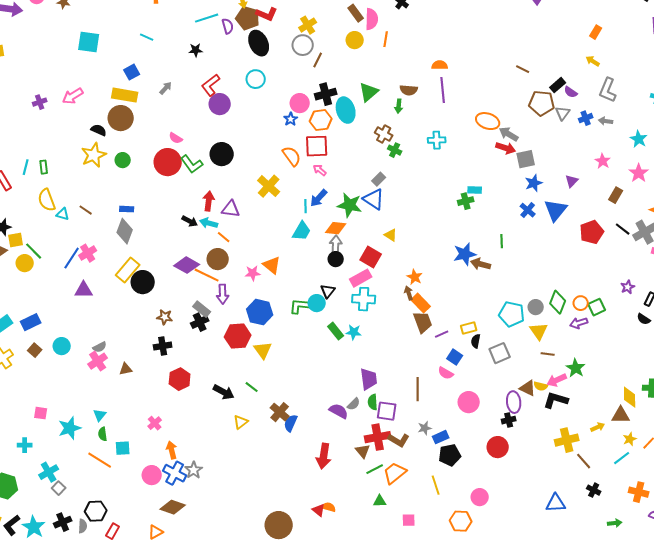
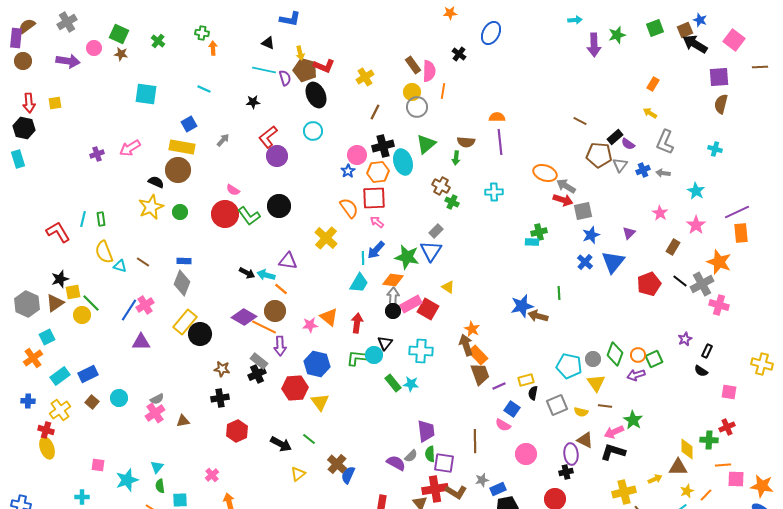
cyan line: (207, 18) -> (264, 70), turned 30
gray circle: (303, 45) -> (417, 107), moved
blue triangle: (374, 199) -> (431, 251), turned 30
red arrow: (209, 201) -> (357, 323), moved
green cross: (466, 201) -> (539, 232), moved
pink rectangle: (361, 278) -> (411, 304), moved
brown arrow: (409, 293) -> (466, 345), size x1.5
yellow semicircle: (541, 386) -> (581, 412), moved

